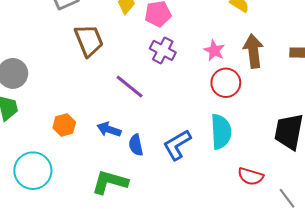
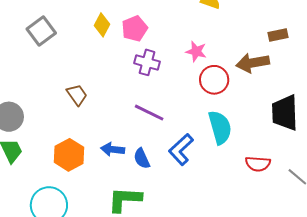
brown trapezoid: (89, 40) -> (77, 95), moved, size x0.7
brown arrow: (253, 51) -> (253, 63), moved, turned -80
purple line: (130, 87) -> (149, 113), moved
orange hexagon: (64, 125) -> (69, 155), size x1.4

